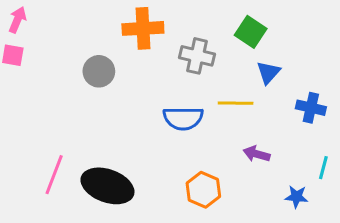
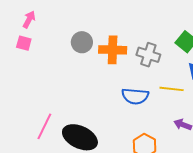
orange cross: (143, 28) -> (113, 50), moved
gray circle: (99, 71) -> (82, 42), moved

